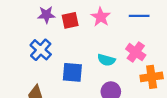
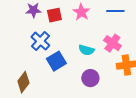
blue cross: (41, 50) -> (40, 41), moved
blue square: (72, 72) -> (56, 61), turned -36

